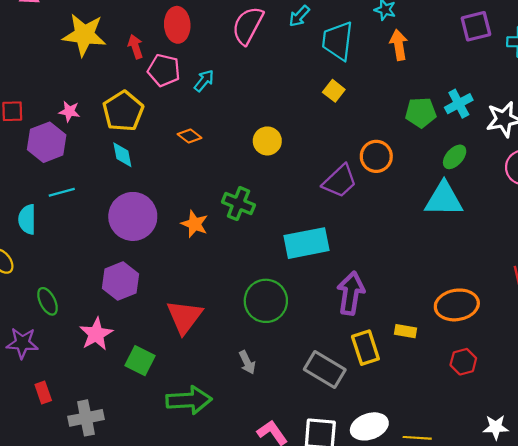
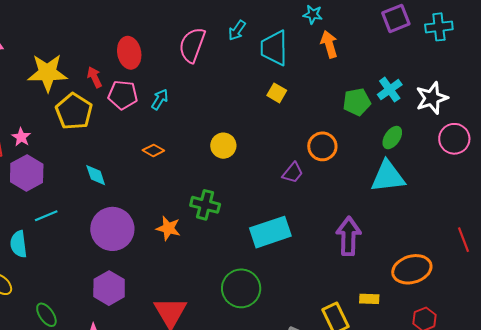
pink star: (69, 111) -> (21, 137), moved, turned 30
yellow pentagon: (123, 111) -> (74, 111), moved
purple trapezoid: (340, 181) -> (293, 173), size x0.7
purple arrow: (351, 293) -> (348, 236), moved

